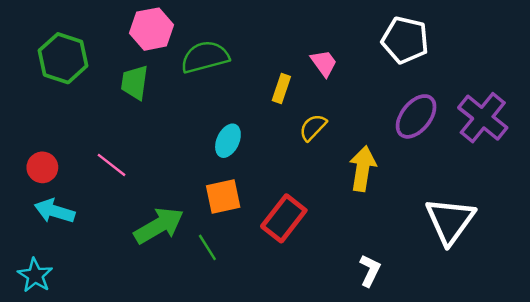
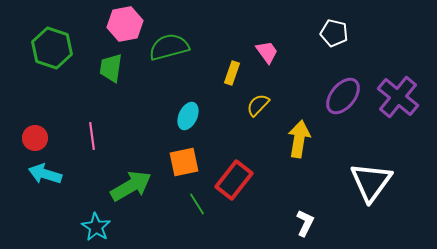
white pentagon: (405, 40) -> (334, 33), size x0.7
pink line: (112, 165) -> (92, 136), turned 44
green line: (207, 247) -> (197, 204), moved
cyan star: (35, 275) -> (96, 227), moved

